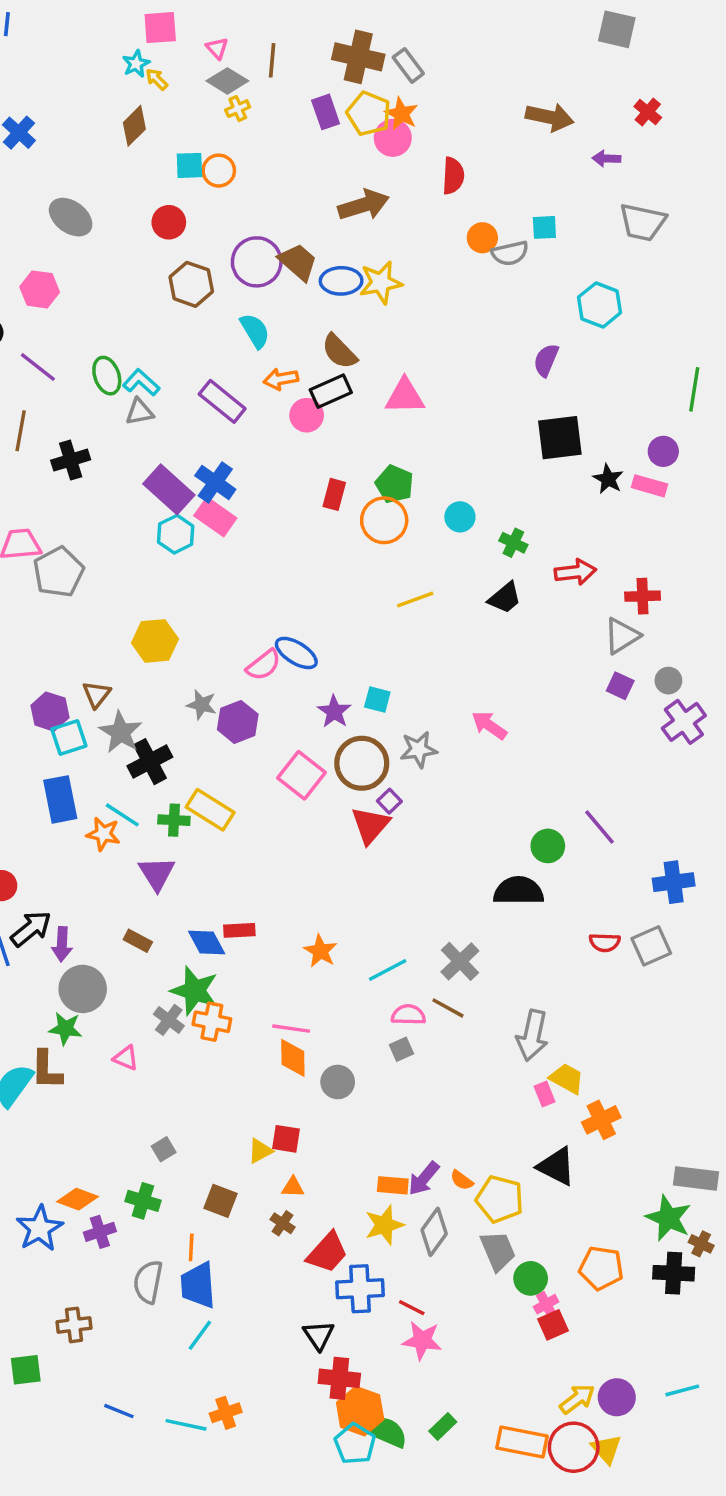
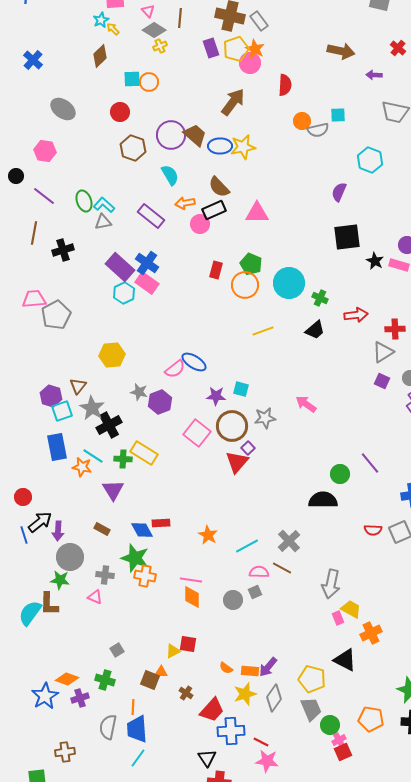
yellow pentagon: (369, 114) -> (236, 49), turned 30
brown arrow: (363, 205) -> (233, 102), turned -36
cyan circle: (460, 517) -> (289, 283), size x1.8
purple star: (334, 712) -> (216, 396), turned -30
gray cross: (169, 1020) -> (105, 575), moved, turned -30
gray circle: (338, 1082) -> (233, 600), moved
orange semicircle: (462, 1180) -> (226, 668), moved
orange triangle: (293, 1187) -> (161, 672), moved

